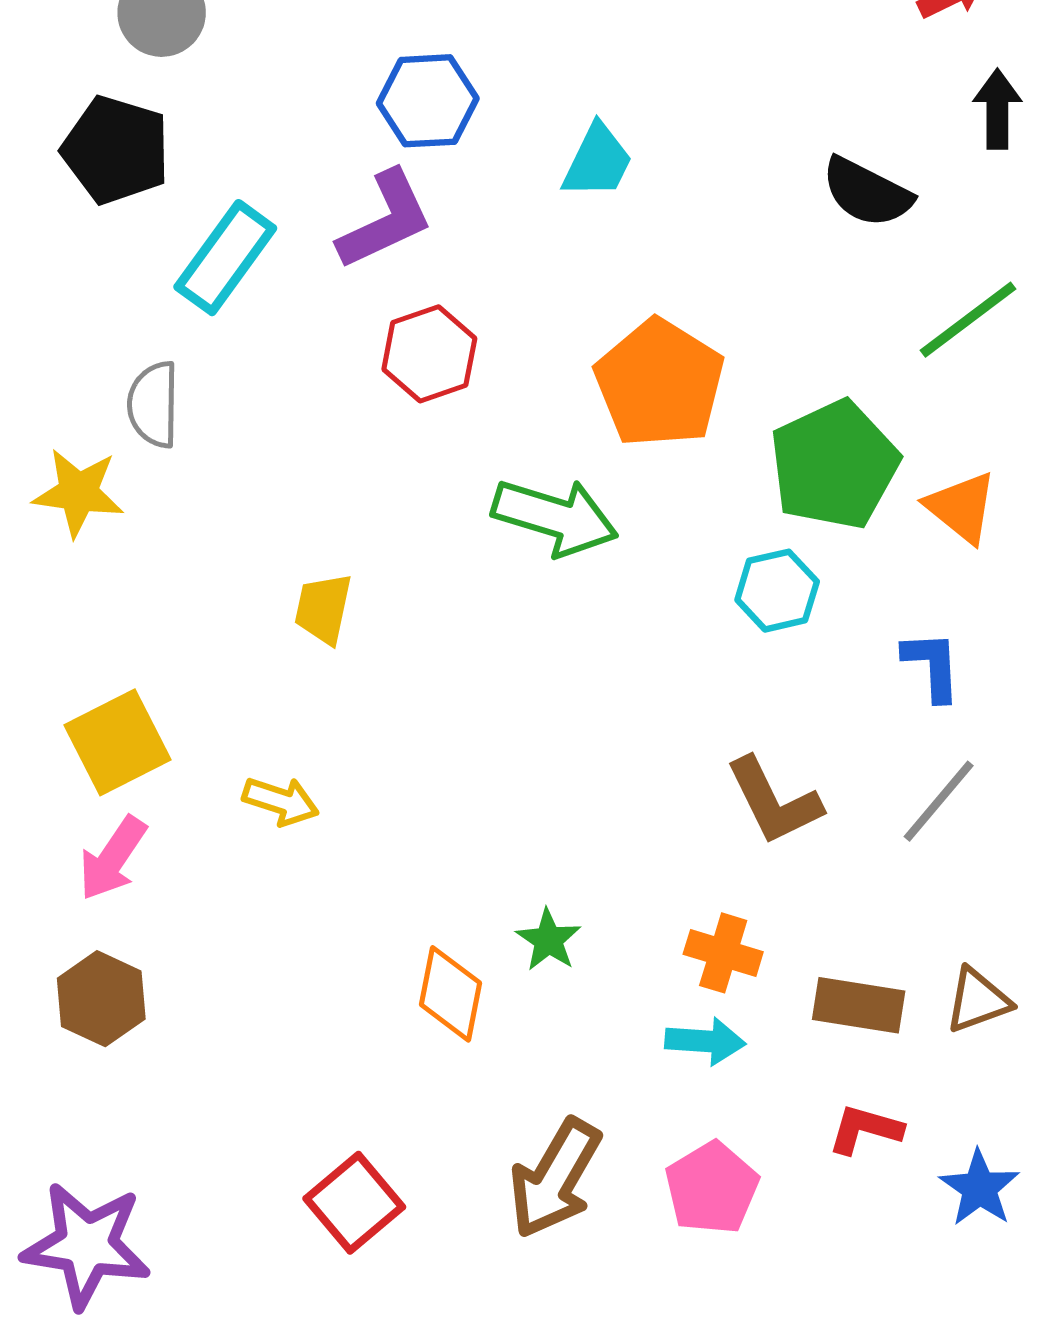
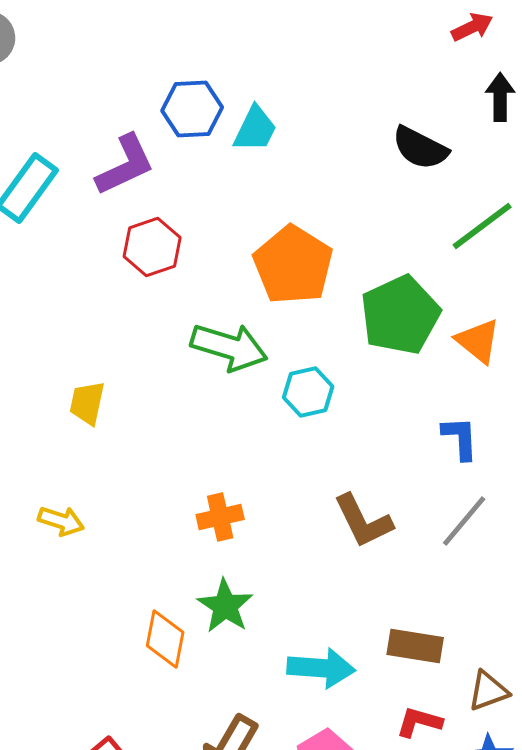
blue hexagon: (428, 101) -> (192, 109), moved
cyan hexagon: (777, 591) -> (308, 392), moved
green star: (548, 940) -> (225, 606), size x1.4
orange cross: (723, 953) -> (220, 517), moved, turned -30
brown triangle: (978, 1000) -> (488, 691), moved
cyan arrow: (705, 1041) -> (321, 668), size x1.4

